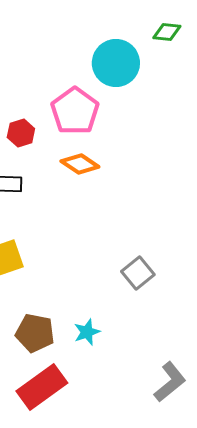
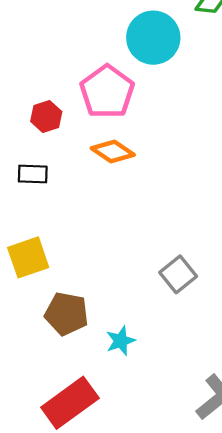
brown pentagon: (35, 333) -> (67, 314), moved

